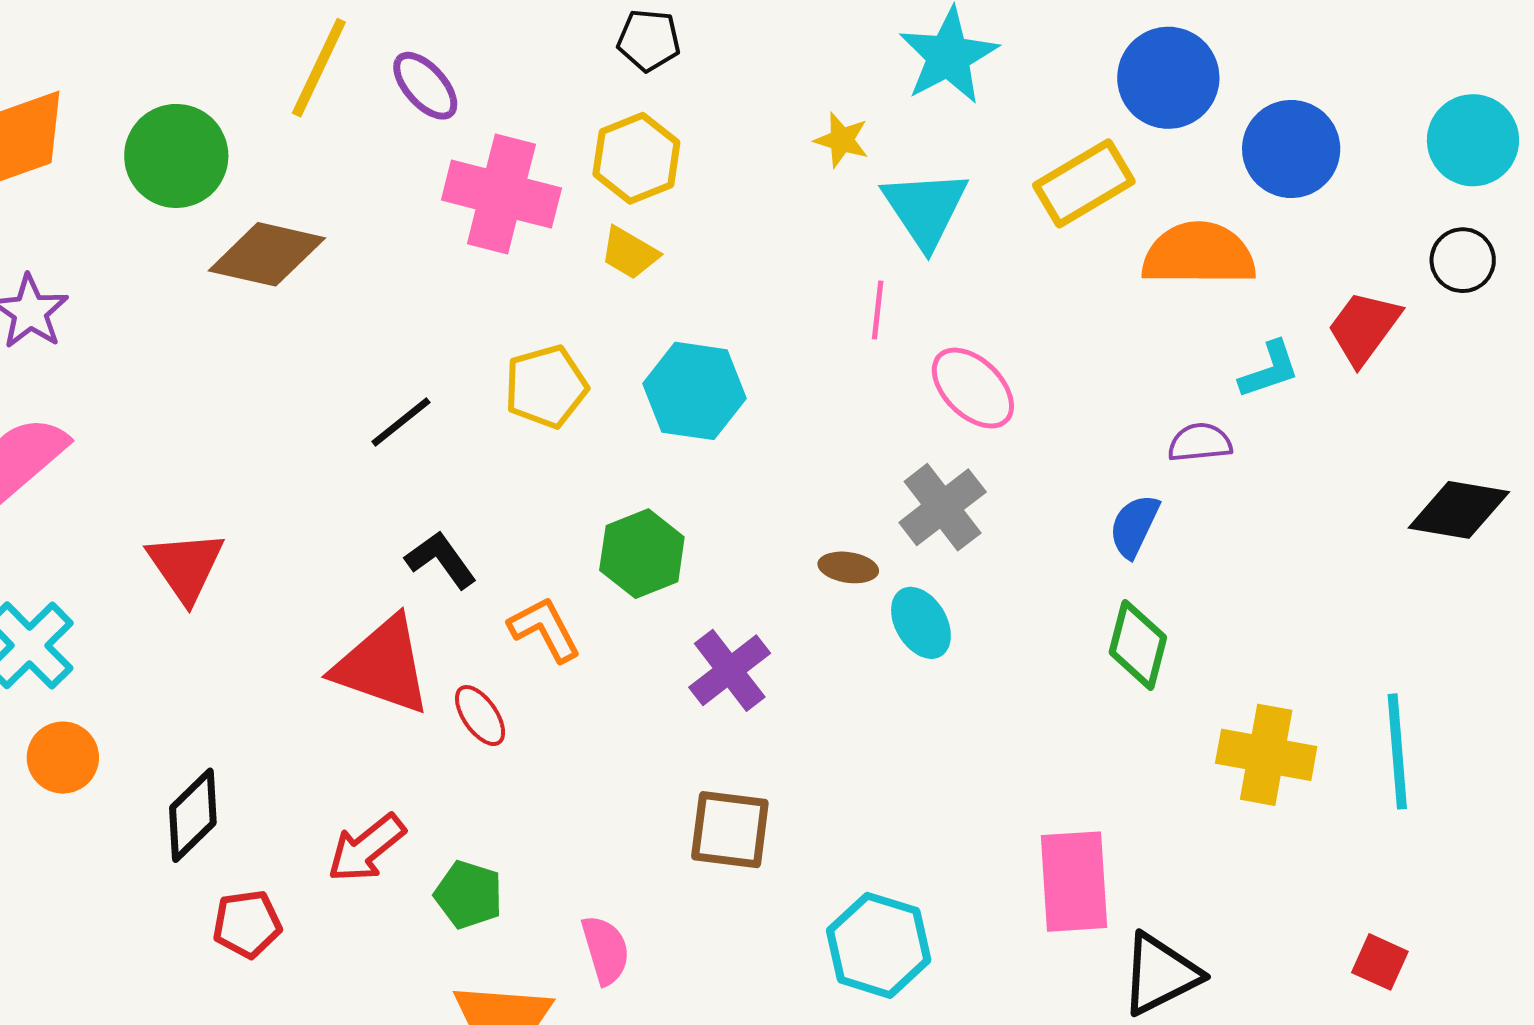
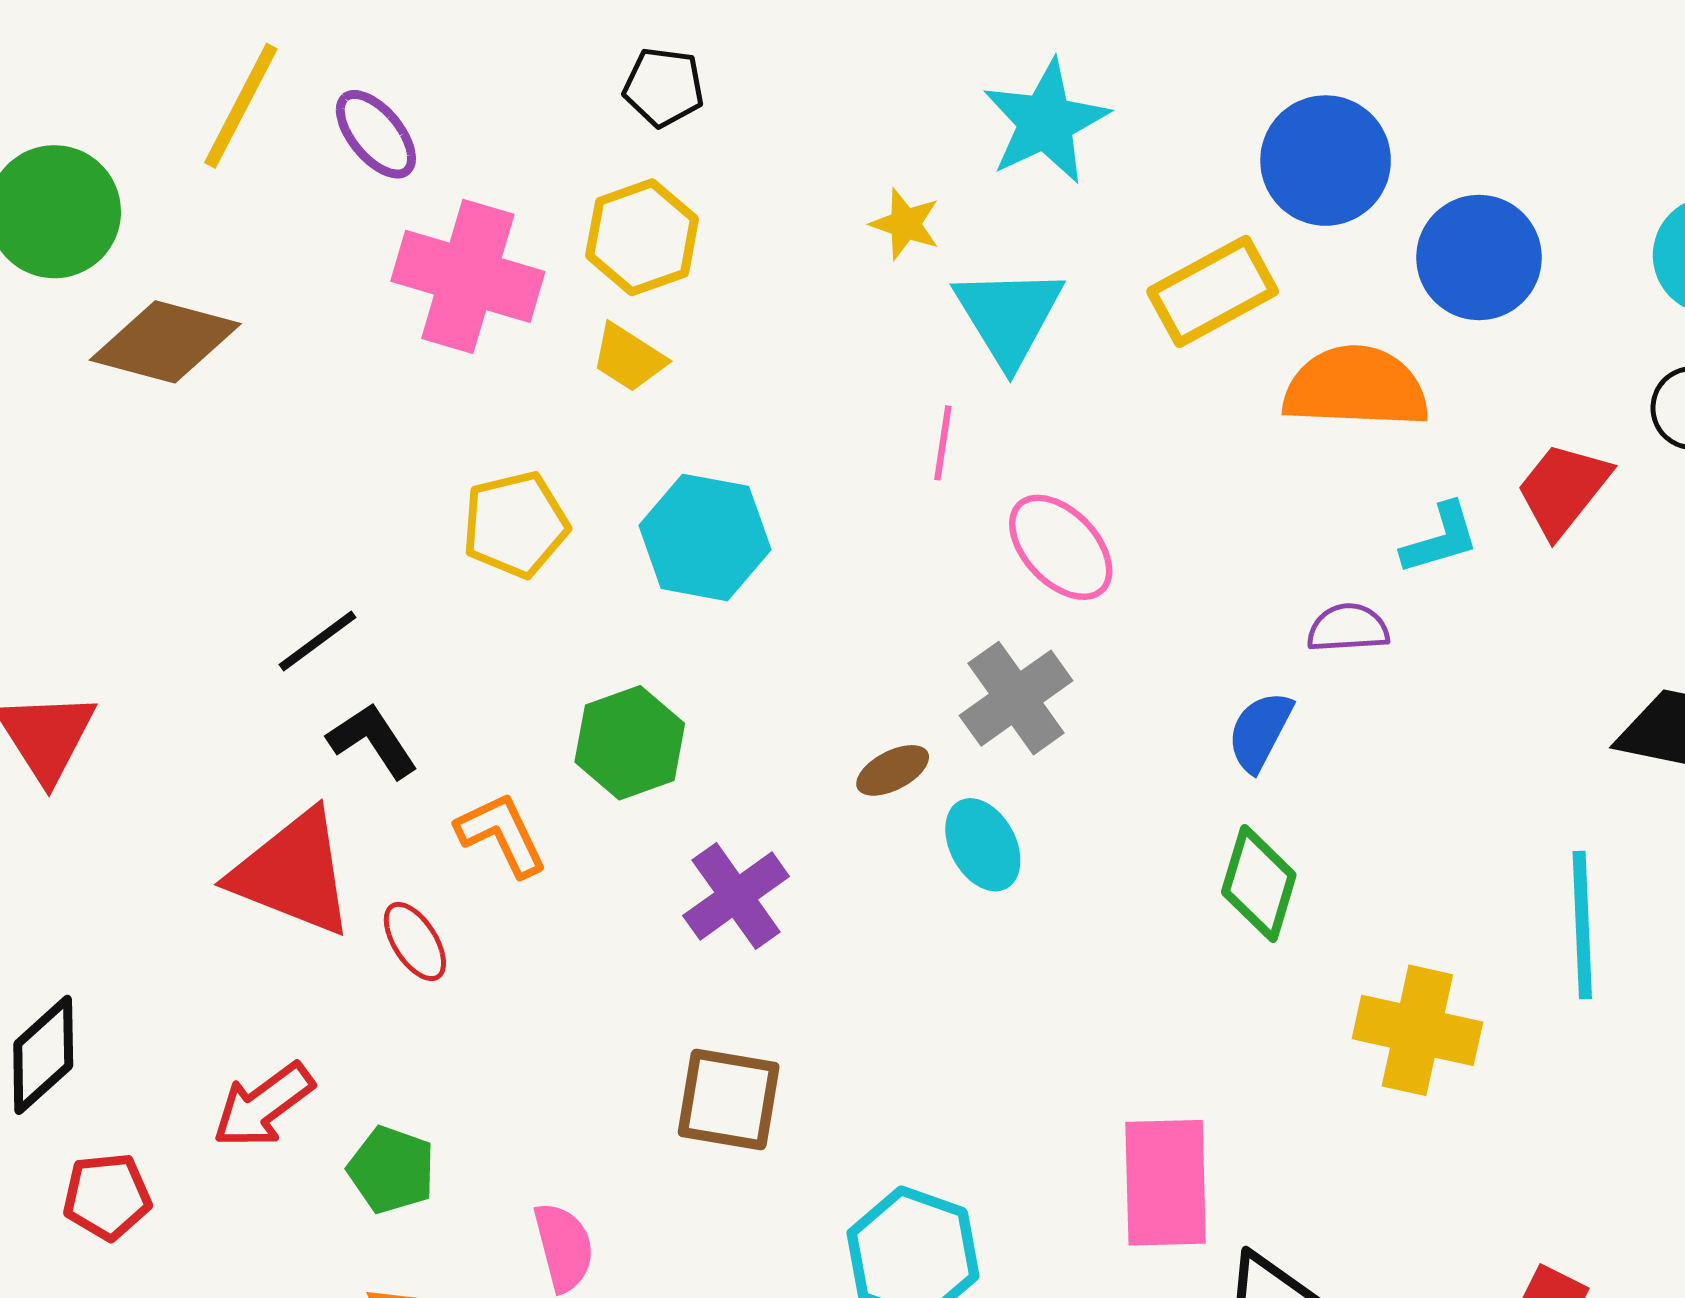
black line: (401, 422) -> (318, 641), moved
brown ellipse: (848, 567) -> (893, 770), turned -38
cyan line: (1397, 751) -> (1582, 925), moved

